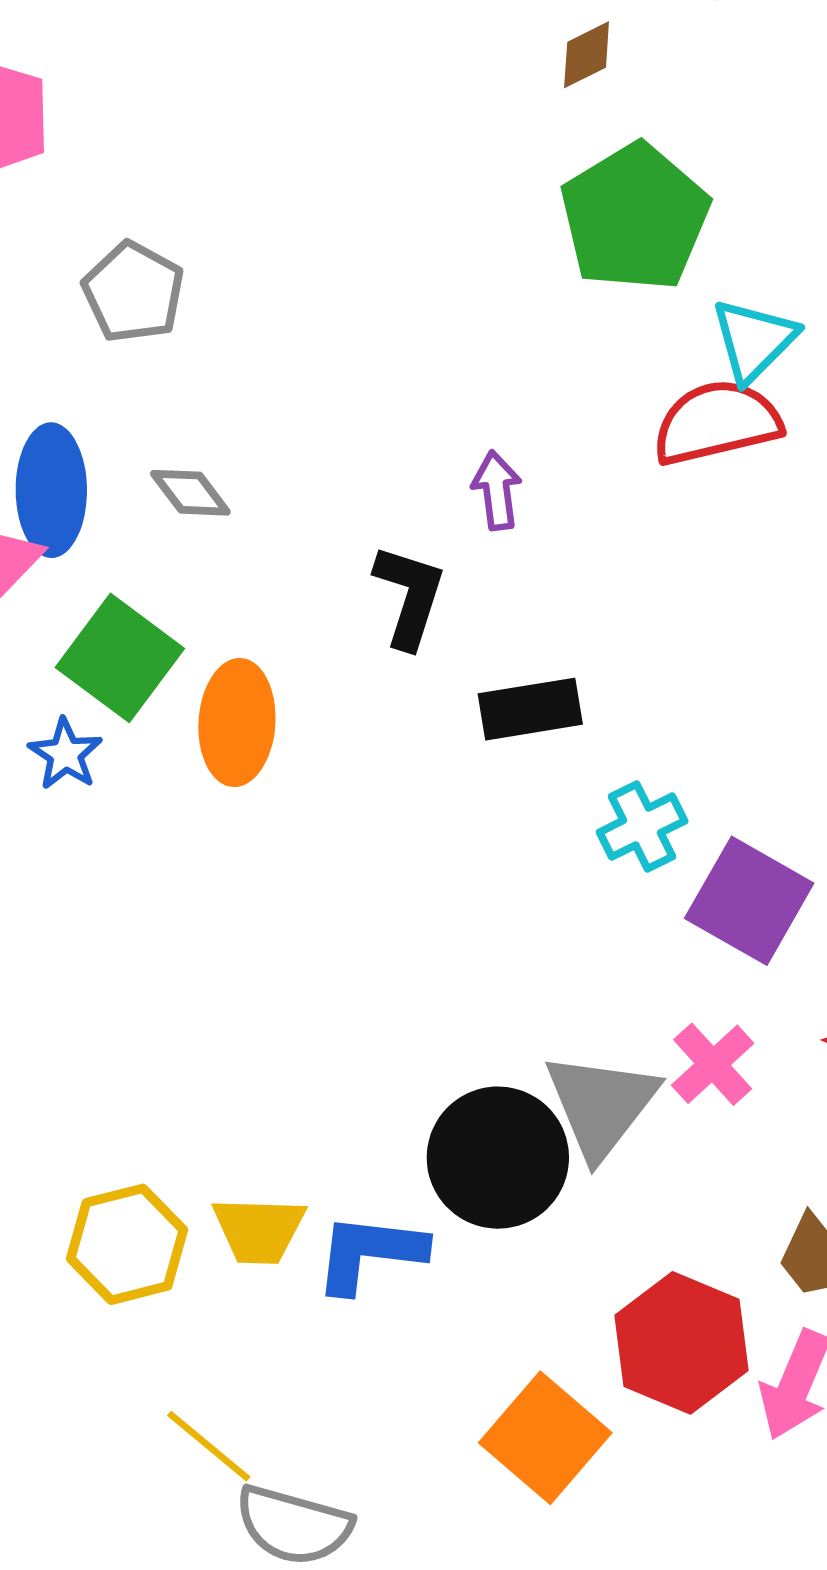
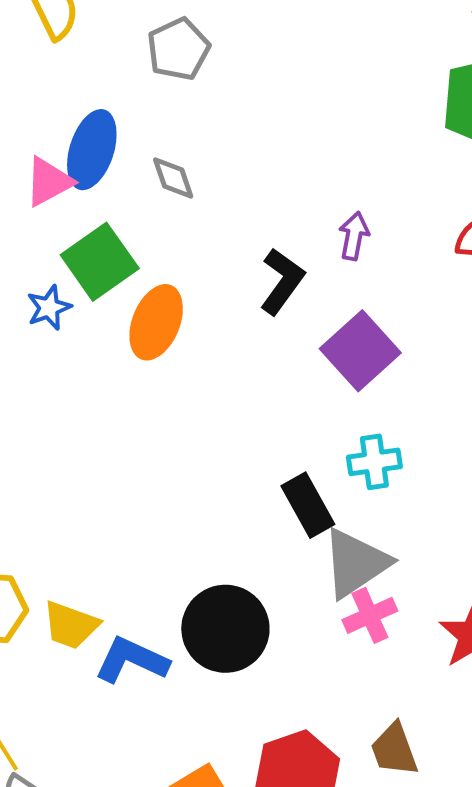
black rectangle: (530, 709) -> (308, 505), moved, turned 52
purple square: (749, 901) -> (360, 351), moved
gray triangle: (601, 1105) -> (356, 563), moved

